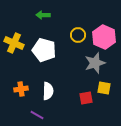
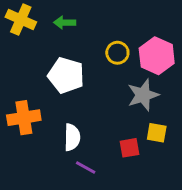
yellow cross: (14, 43) -> (21, 20), moved
orange cross: (21, 89) -> (24, 118), moved, size x1.5
purple line: (37, 115) -> (86, 167), moved

